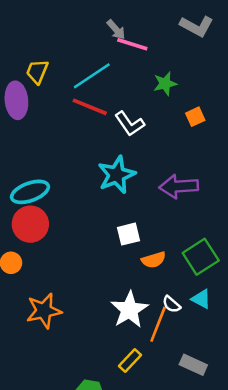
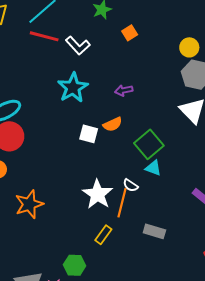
purple arrow: (179, 186) -> (124, 90), size x0.6
white square: (128, 234) -> (89, 134), turned 36
orange semicircle: (154, 260) -> (113, 124), moved
cyan triangle: (201, 299) -> (153, 168), moved

